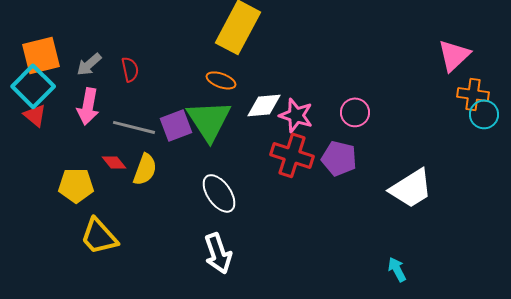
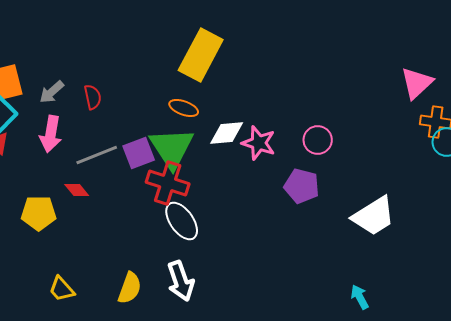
gray line: (134, 127) -> (97, 155), turned -36
red cross: (292, 155) -> (168, 183), moved
yellow semicircle: (145, 169) -> (130, 288), moved
yellow trapezoid: (99, 236) -> (62, 289), moved, size x0.7

